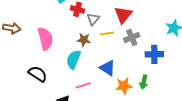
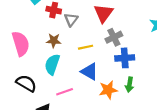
yellow line: (107, 33) -> (86, 47), moved
brown star: (84, 40) -> (54, 41), moved
blue cross: (154, 54) -> (125, 58), moved
black semicircle: (38, 74) -> (26, 83), moved

